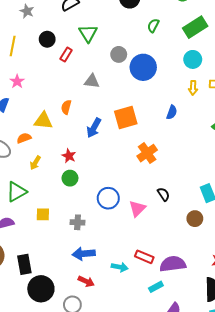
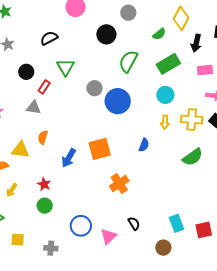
green semicircle: (153, 26) -> (128, 61), size x1.6
gray triangle: (92, 81) -> (34, 107), moved

